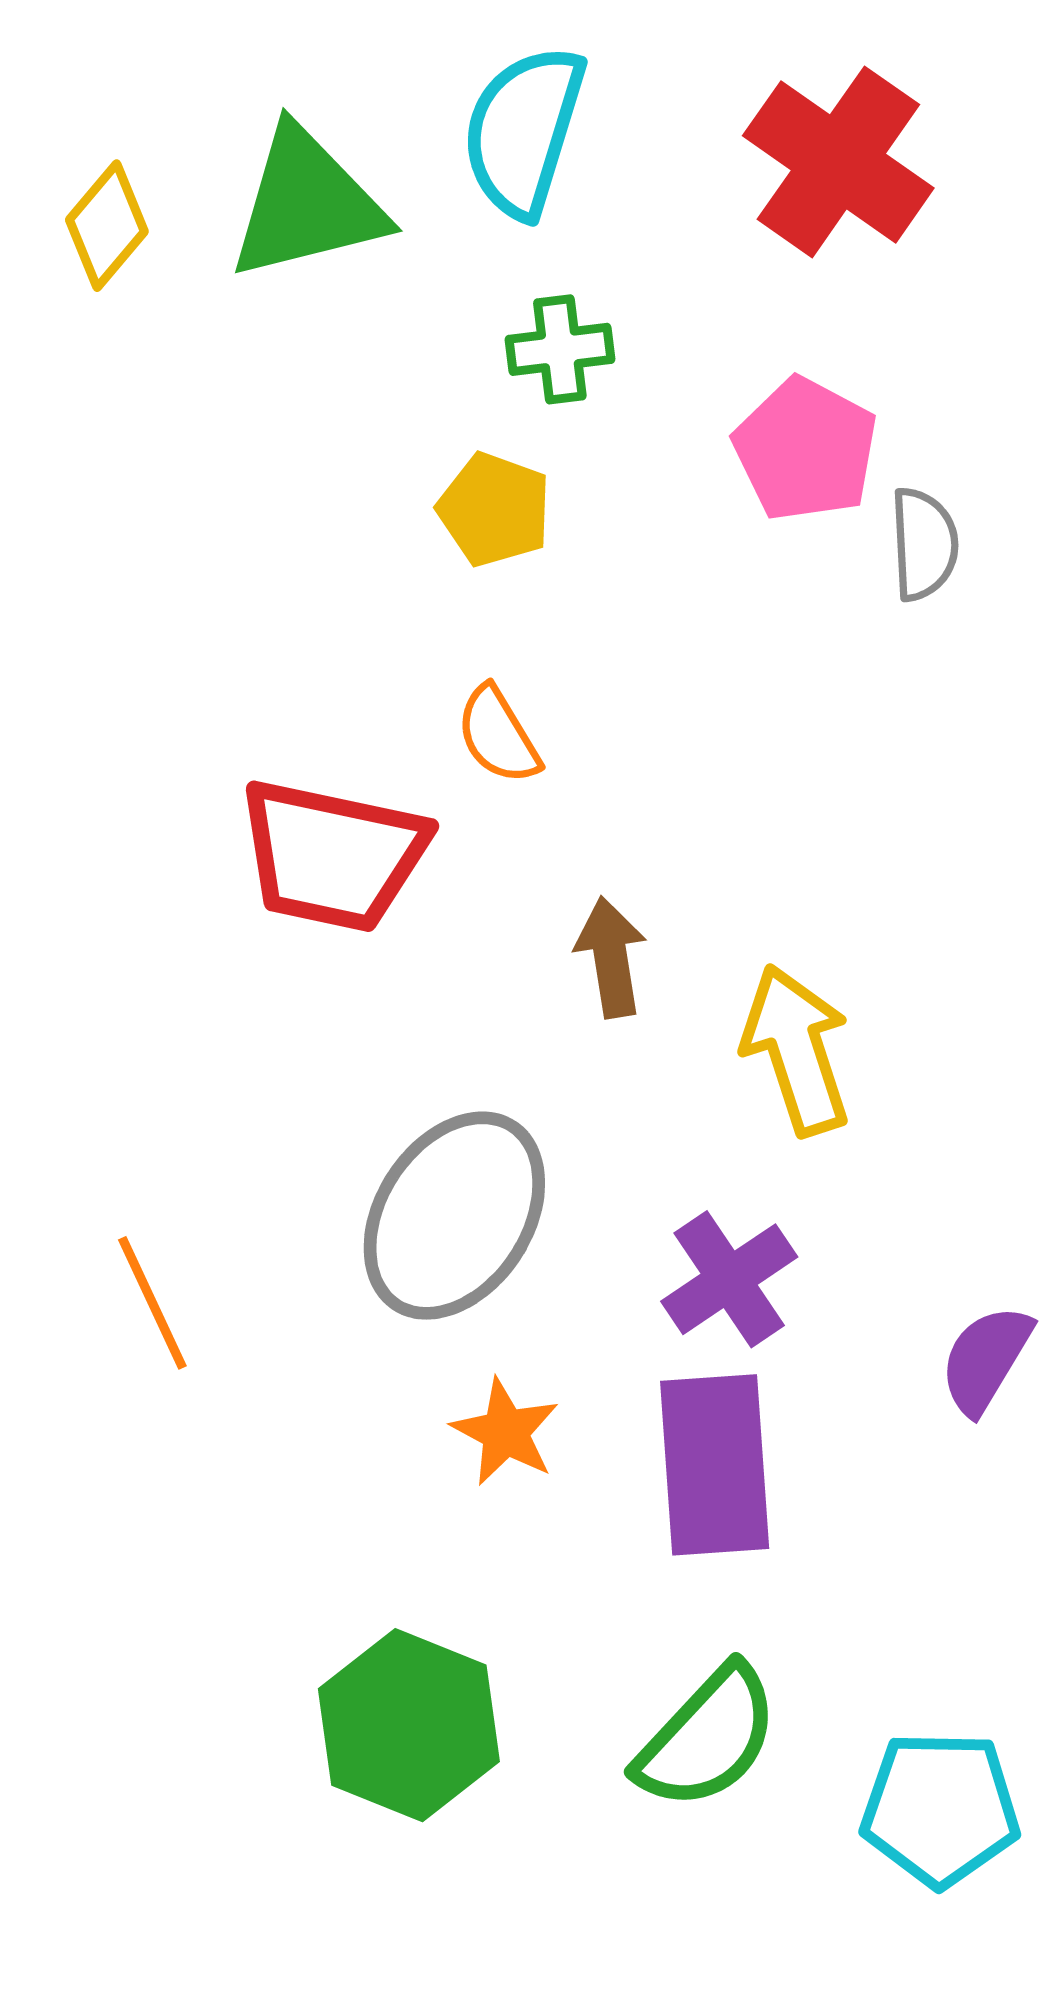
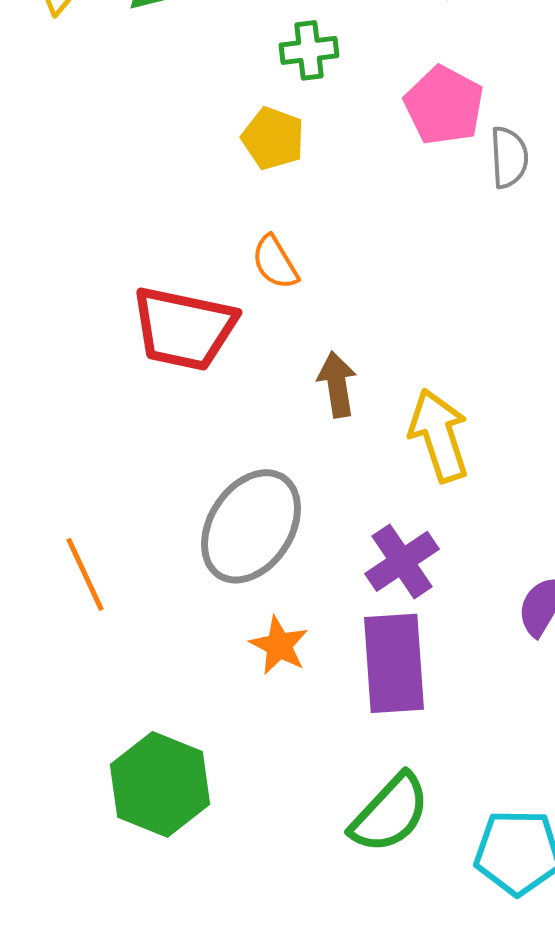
green hexagon: (409, 1725) -> (160, 784), moved

